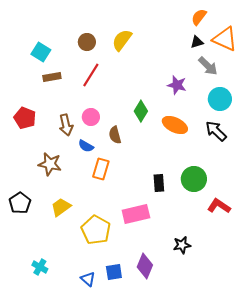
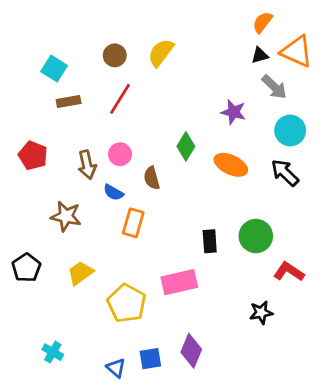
black star: (182, 245) -> (261, 313), moved

